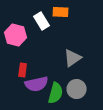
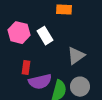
white rectangle: (42, 21) -> (45, 36), moved

